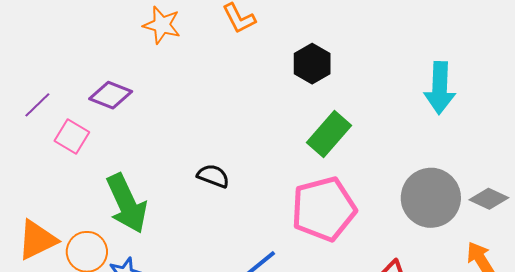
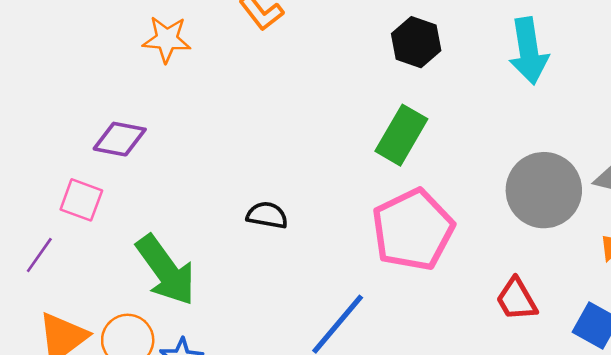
black hexagon: (312, 64) -> (416, 42), moved
purple line: (37, 105) -> (39, 255), moved

